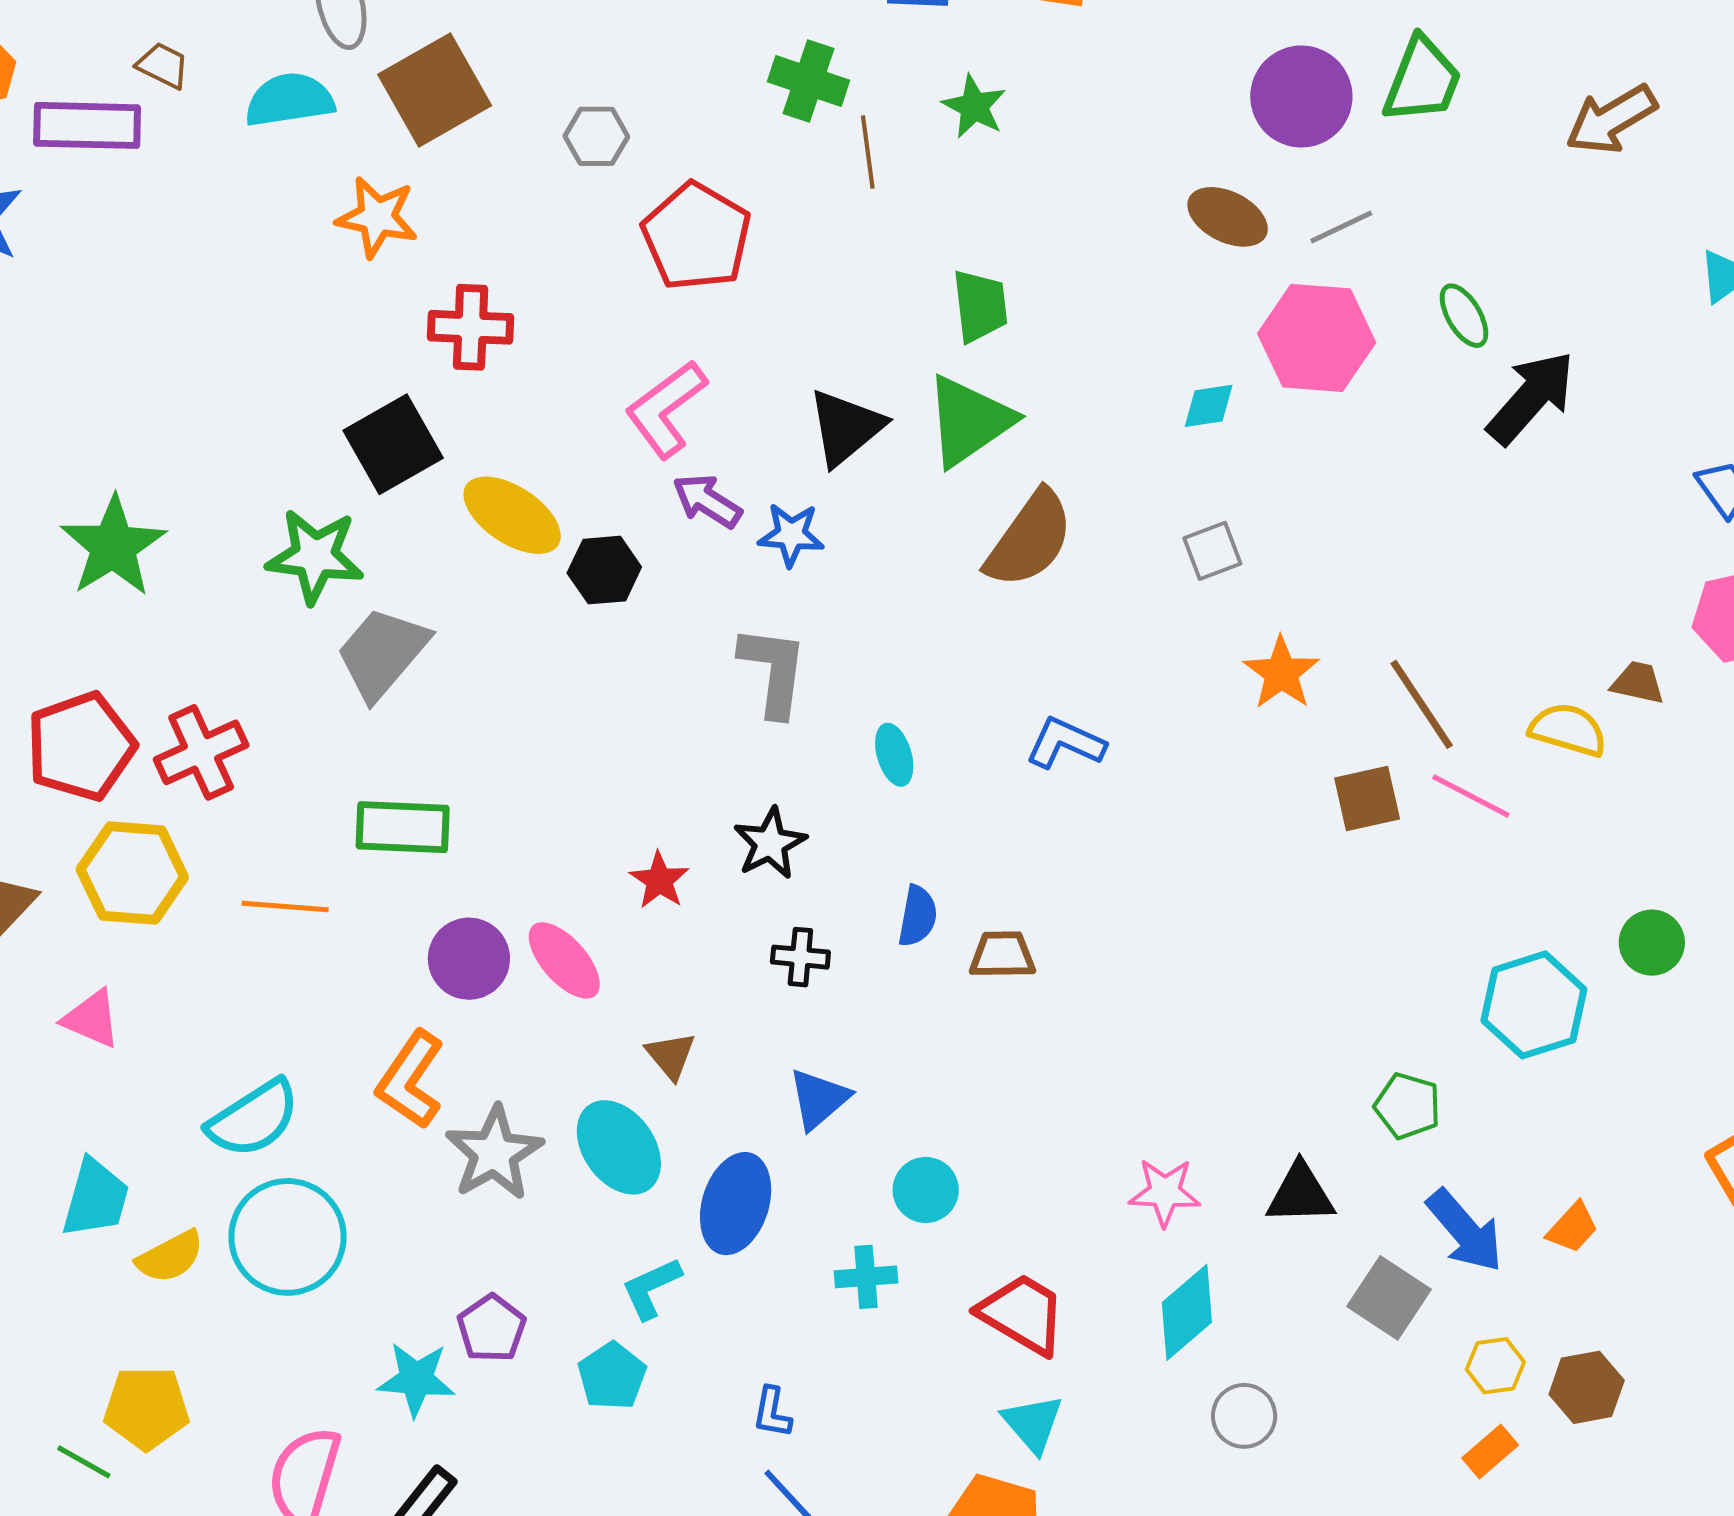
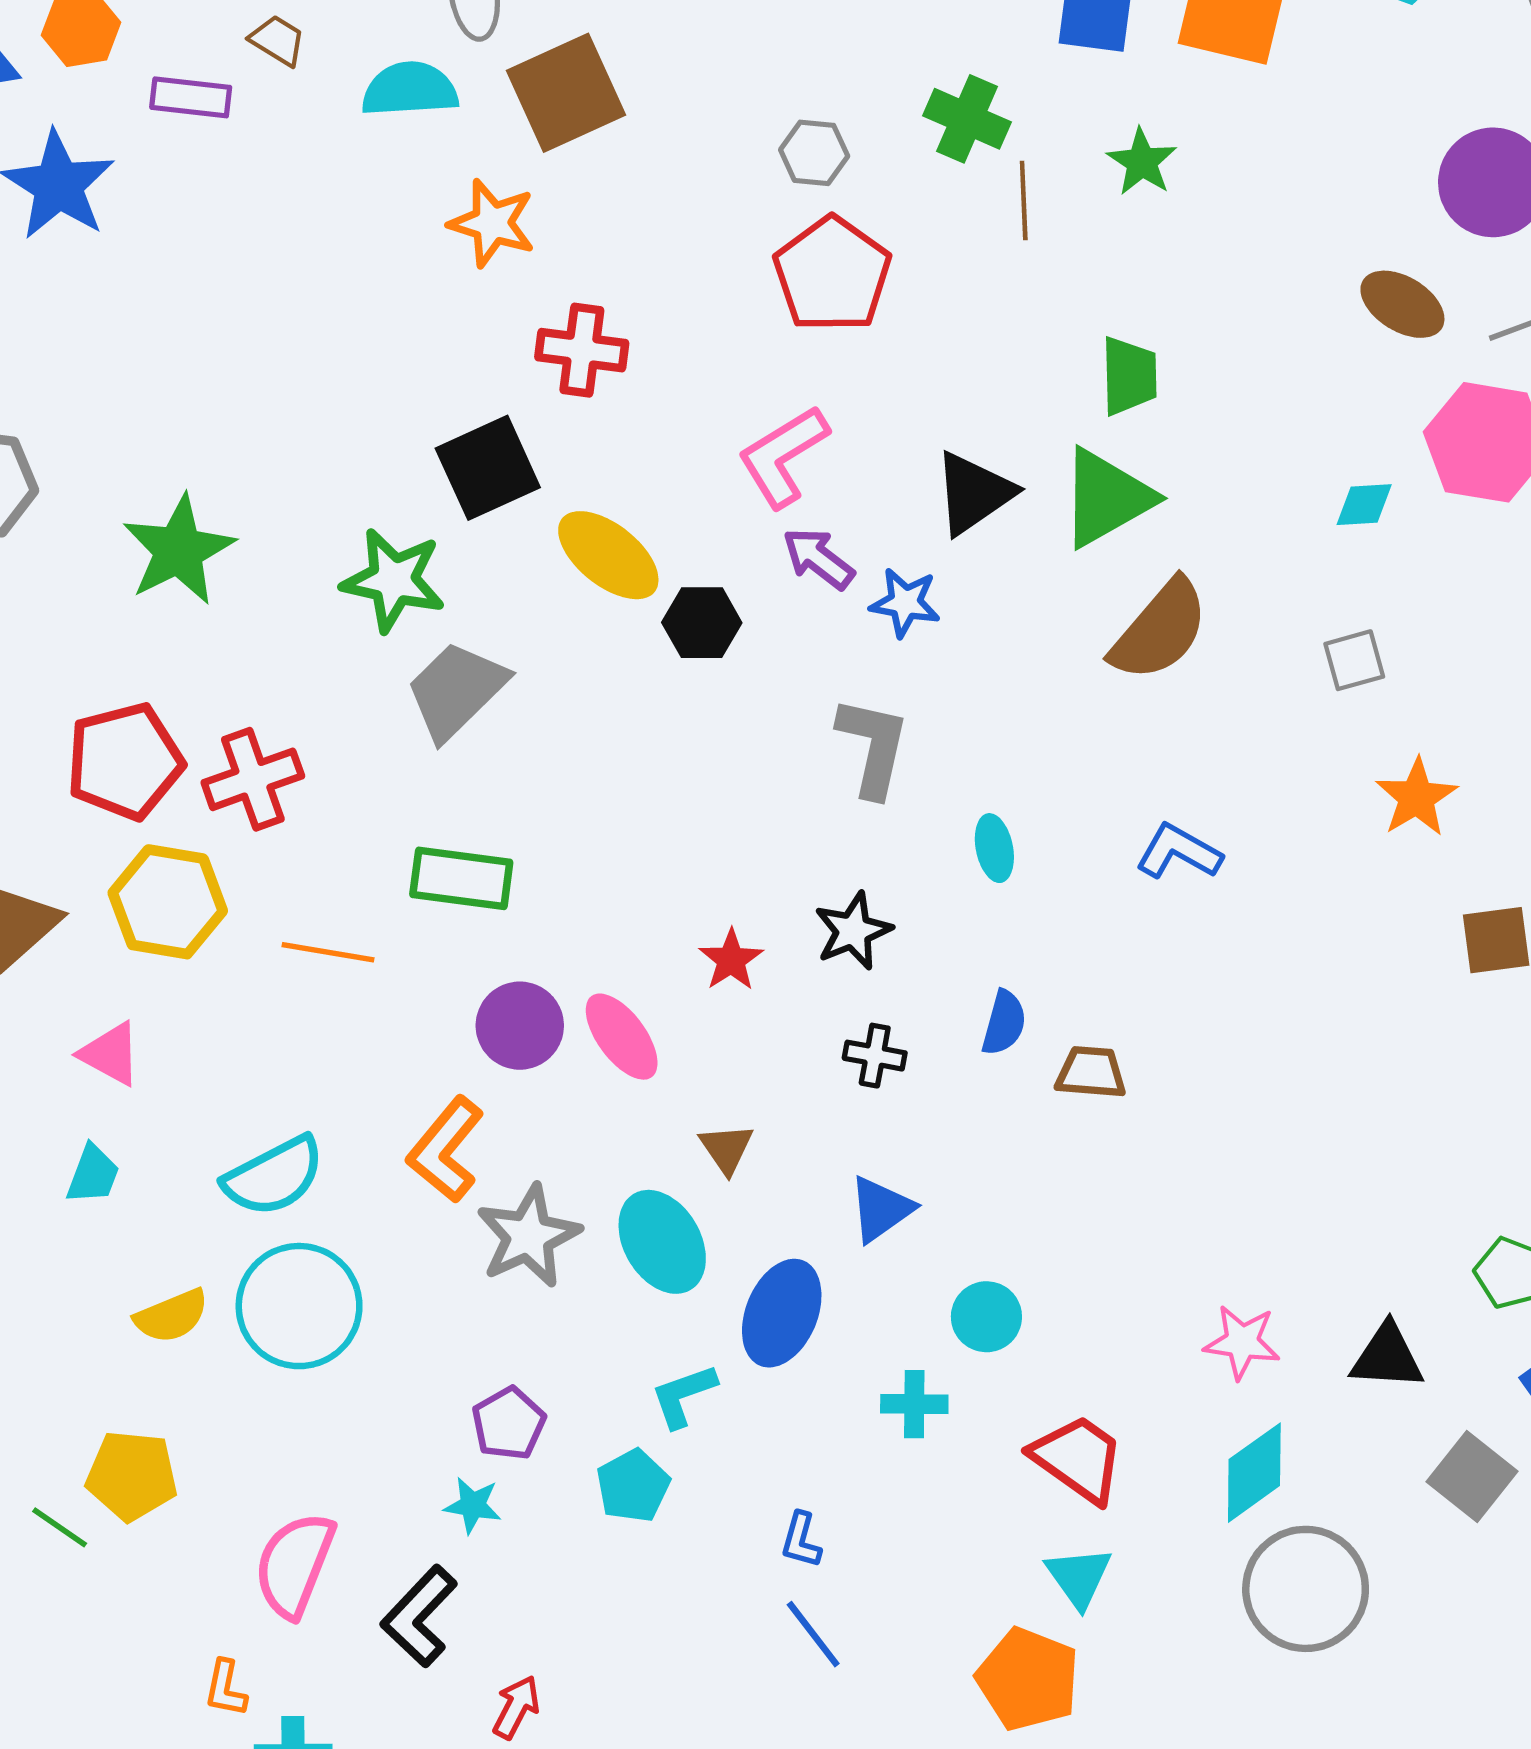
purple rectangle: (87, 125) -> (191, 97), size x0.7
gray hexagon: (596, 136) -> (814, 153), moved
cyan trapezoid: (96, 1198) -> (93, 1174), moved, size x0.7
cyan star: (416, 1379) -> (473, 1505), moved, size x0.7
gray circle: (1244, 1416) -> (1306, 1589), size x1.8

